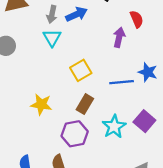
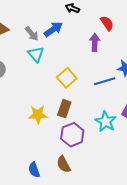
gray arrow: (52, 14) -> (32, 34), turned -42
brown rectangle: (85, 104) -> (64, 109), moved

